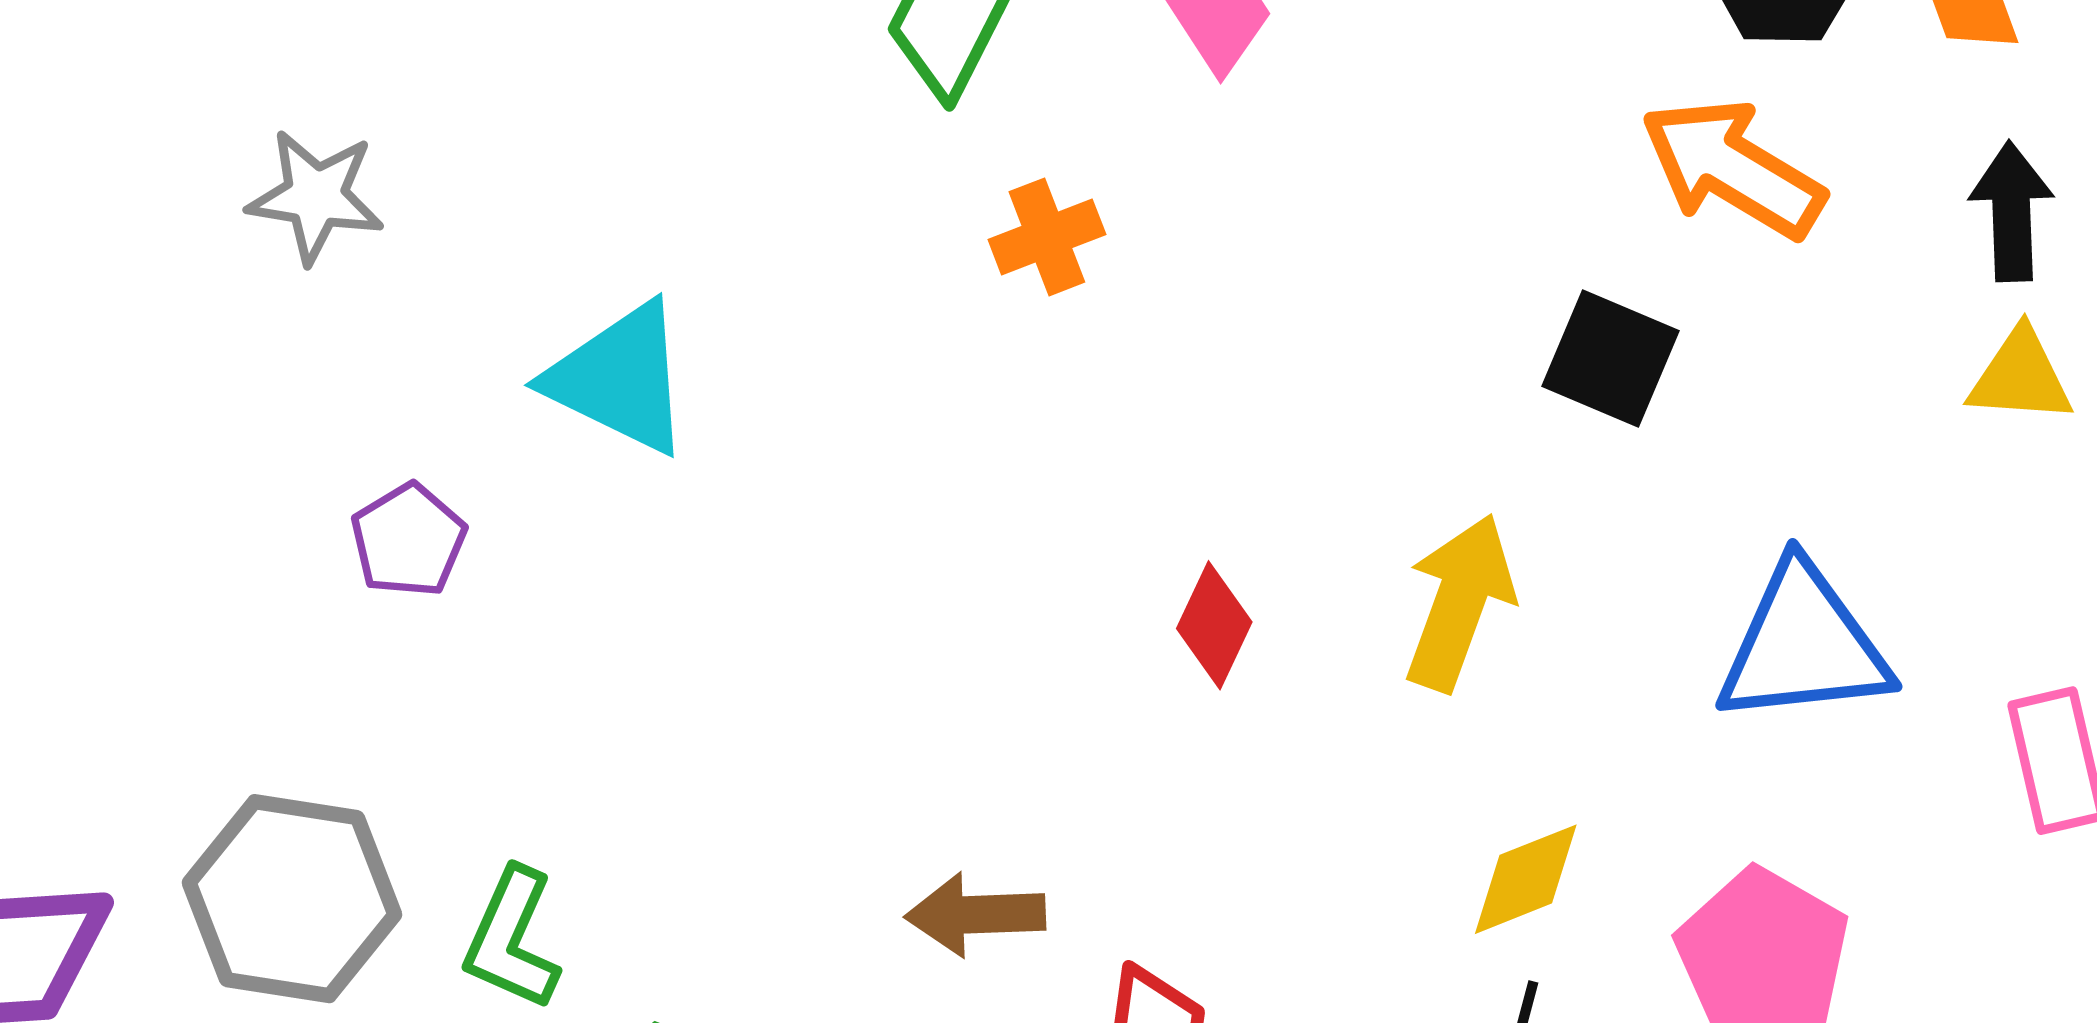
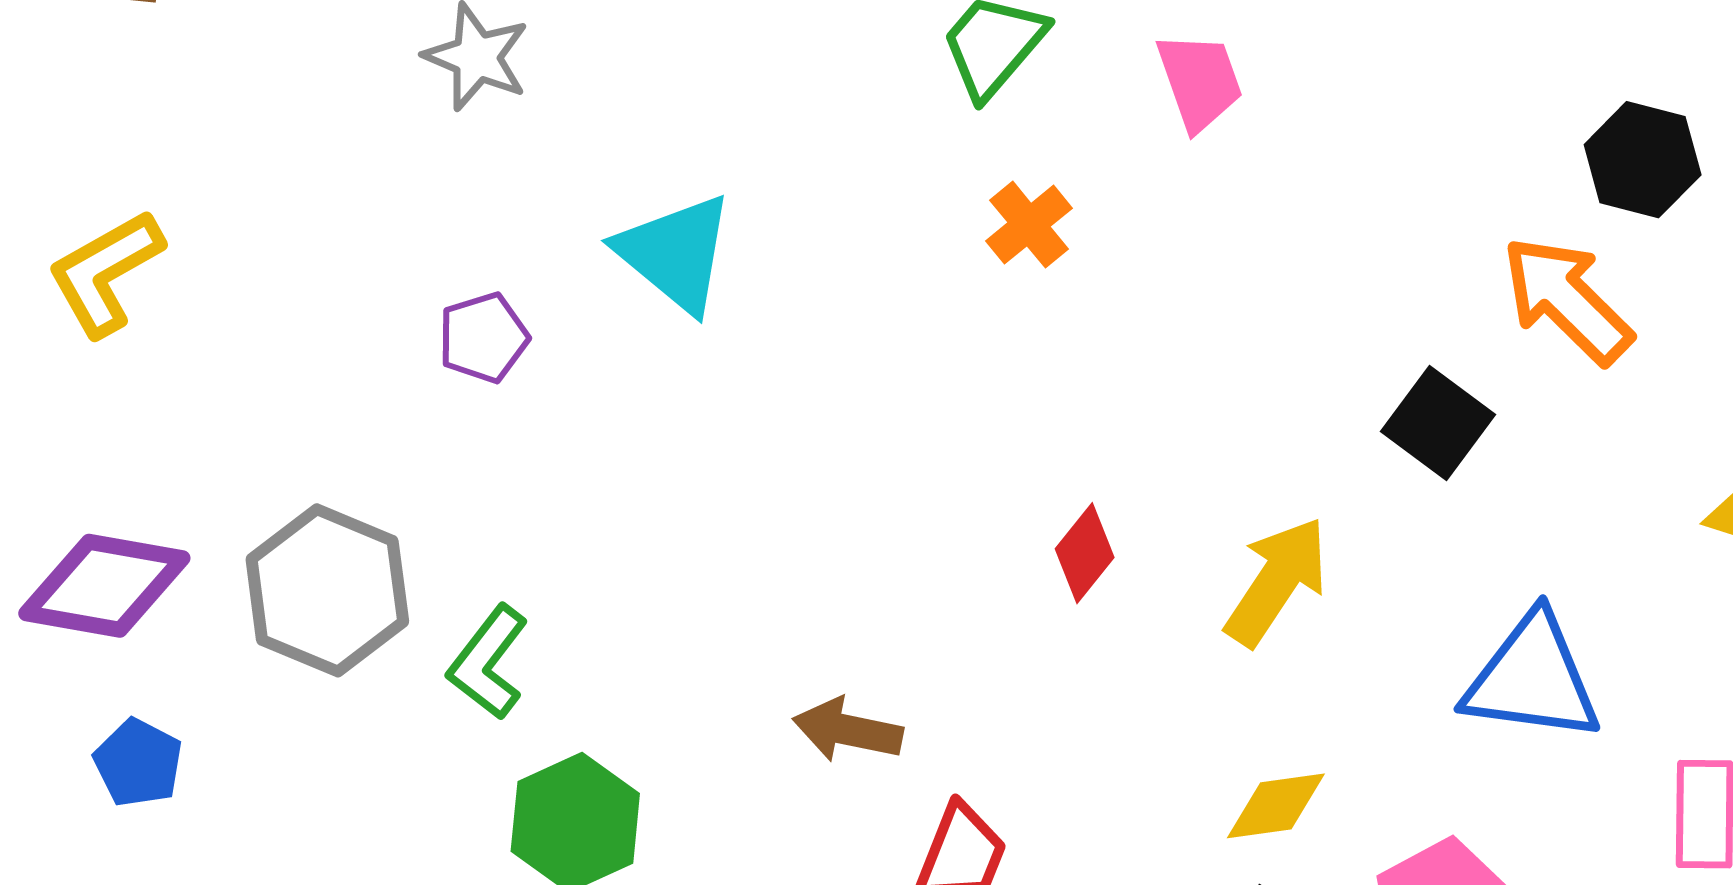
orange cross: (1047, 237) -> (1029, 225), turned -32

